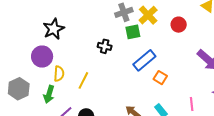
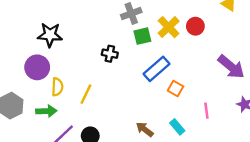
yellow cross: (148, 15) -> (169, 27), moved
black star: (54, 29) -> (50, 35), turned 30
green arrow: (49, 94) -> (46, 111), turned -108
pink line: (192, 104) -> (206, 111), moved

